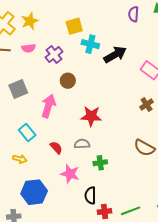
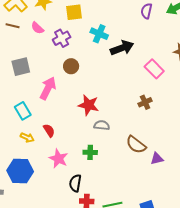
yellow square: (74, 26) -> (74, 12), moved
pink semicircle: (29, 48) -> (37, 28), turned 40
gray semicircle: (82, 144) -> (102, 125), moved
yellow arrow: (20, 159) -> (27, 138), moved

